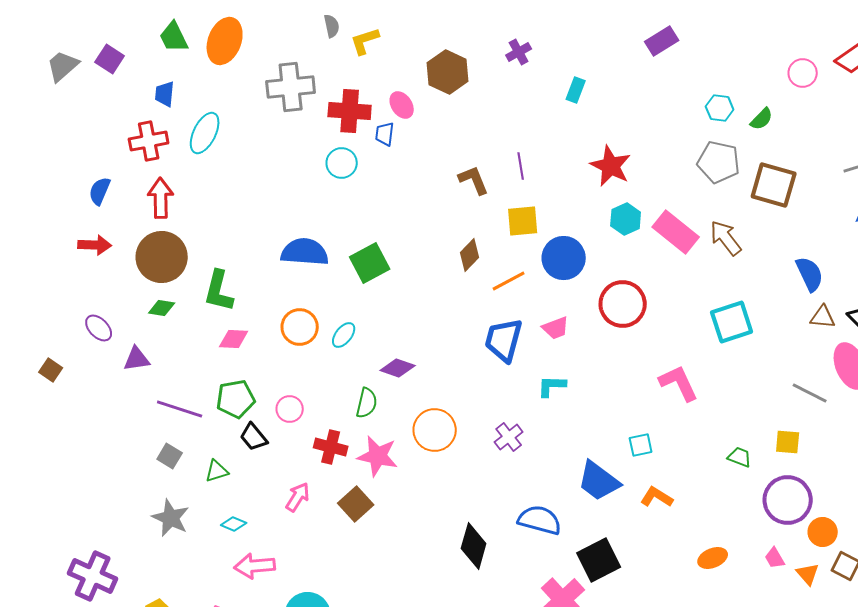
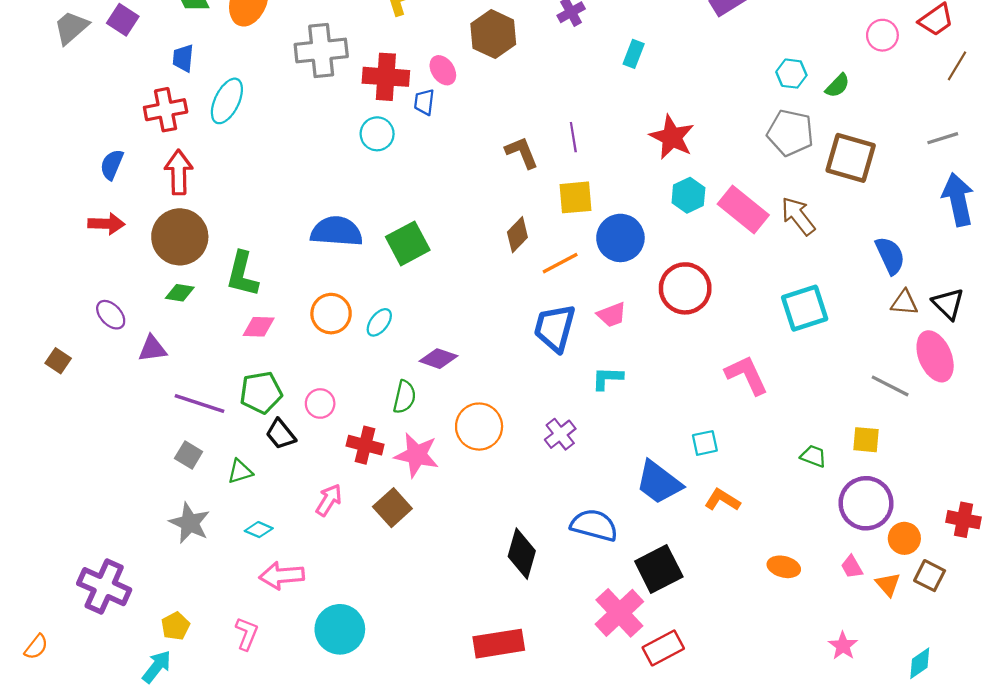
orange ellipse: (713, 558) -> (784, 567), turned 36

